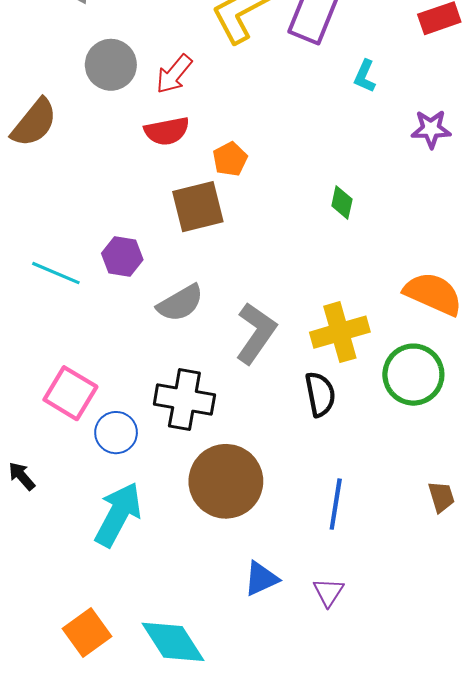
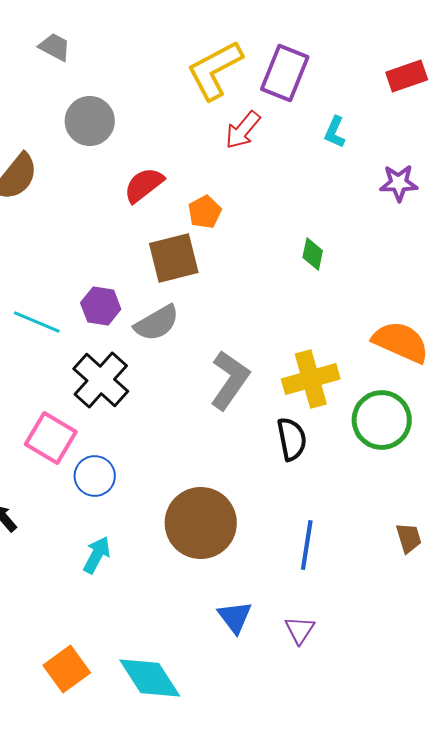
red arrow: (174, 74) -> (243, 130), moved
red semicircle: (167, 131) -> (144, 185), turned 153
gray semicircle: (180, 303) -> (157, 323), moved
black cross: (184, 399) -> (101, 380), moved, turned 32
cyan arrow: (118, 514) -> (97, 555), size x0.6
blue triangle: (261, 579) -> (235, 617), turned -42

